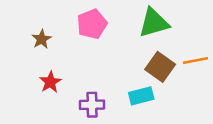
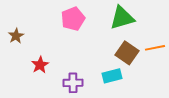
brown star: (42, 39) -> (16, 36), moved

